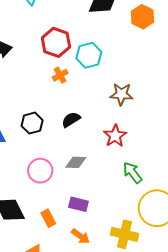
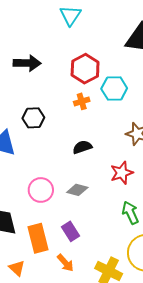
black hexagon: (32, 123) -> (33, 118), moved
purple rectangle: (78, 204) -> (71, 231), turned 30
orange rectangle: (48, 218) -> (38, 238), size x1.6

